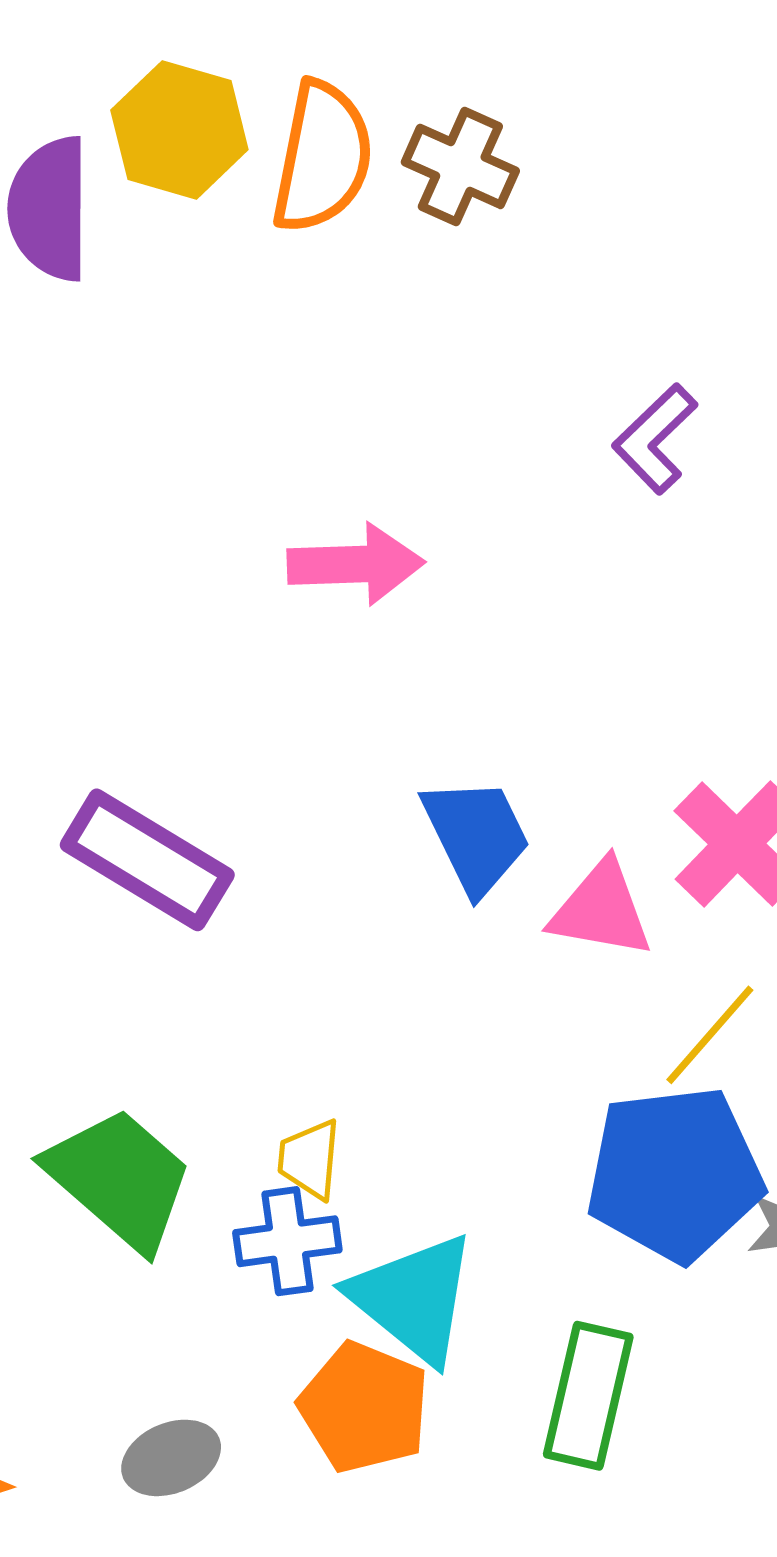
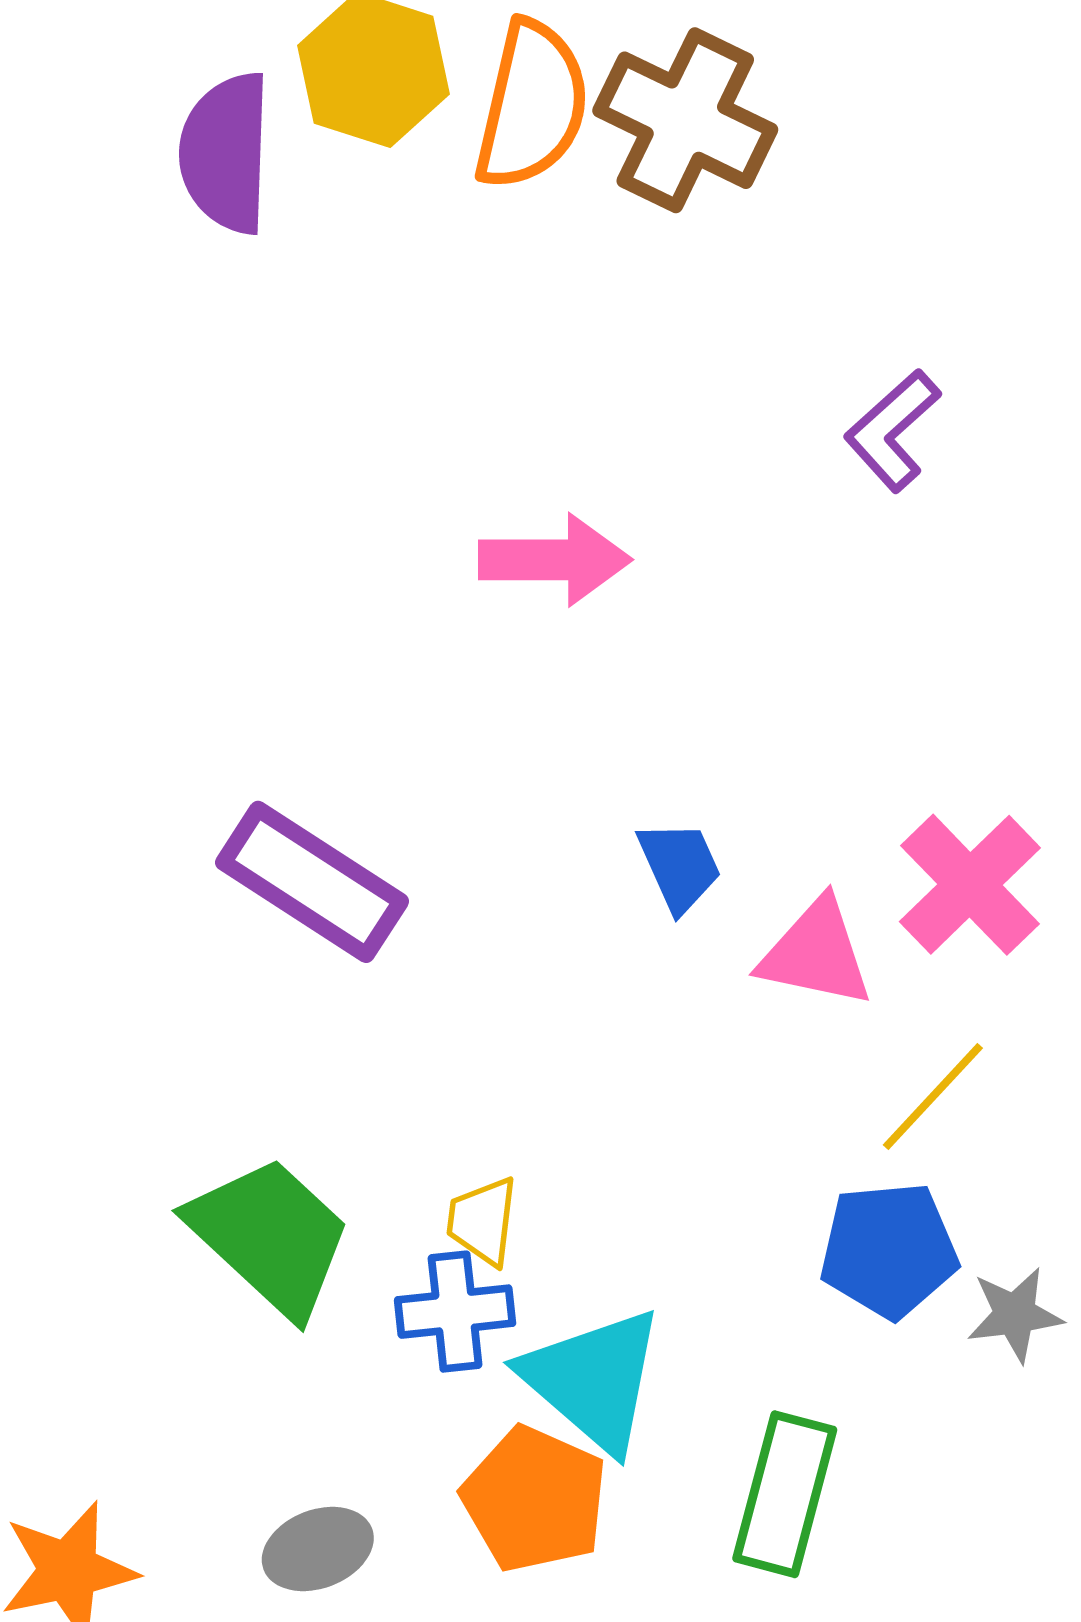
brown cross: (460, 166) -> (685, 120), size x1.4
blue trapezoid: (476, 835) -> (679, 866), size x0.7
blue pentagon: (675, 1174) -> (889, 1250), size x0.7

